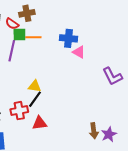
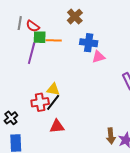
brown cross: (27, 13) -> (75, 17), moved, turned -35
pink triangle: (79, 52) -> (99, 57), turned -48
red cross: (19, 111) -> (40, 102), moved

